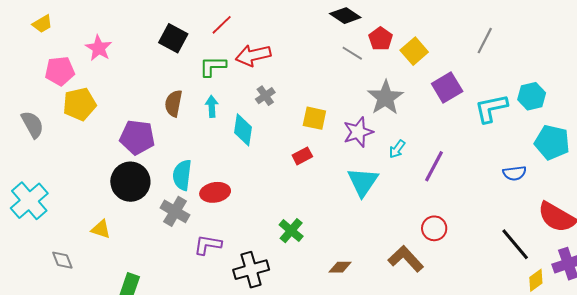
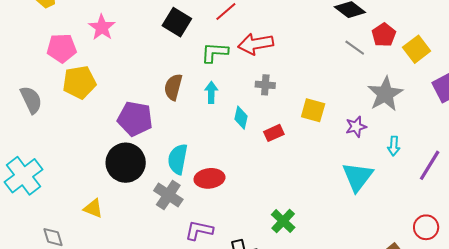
gray cross: (265, 96) -> (265, 85), turned 36
cyan diamond: (243, 130) -> (241, 118), size x0.7
purple star: (358, 132) -> (356, 127), size x0.7
cyan arrow: (397, 149) -> (394, 146), turned -36
red rectangle: (302, 156) -> (274, 133), moved

